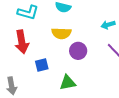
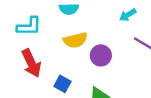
blue square: (42, 65) -> (62, 84), turned -32

